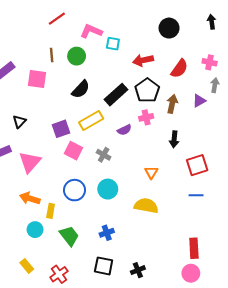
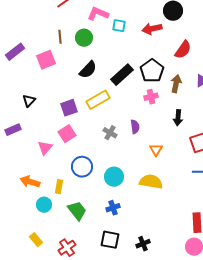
red arrow: (143, 60) -> (152, 29), moved
pink square: (37, 79) -> (46, 60), turned -30
purple semicircle: (124, 130) -> (135, 127), moved, turned -72
pink square: (73, 151) -> (67, 134), moved, turned 30
pink triangle: (30, 162) -> (45, 148), moved, size x0.7
cyan circle: (108, 189) -> (114, 177), moved
orange arrow: (30, 198) -> (30, 182), moved

